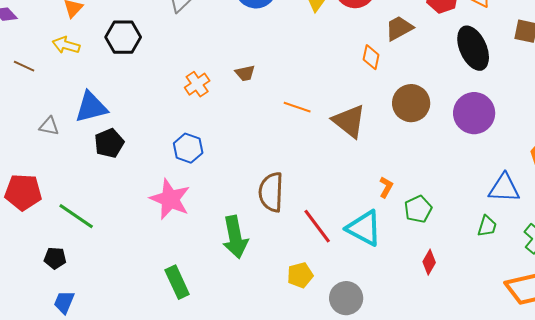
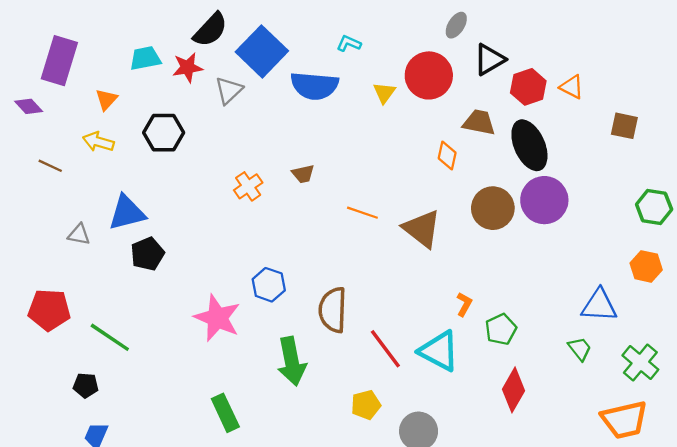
brown trapezoid: (399, 28) -> (479, 122), turned 40
black ellipse: (473, 48) -> (529, 145), moved
purple circle: (474, 113) -> (544, 200), moved
blue hexagon: (188, 148) -> (269, 285), moved
green trapezoid: (487, 226) -> (580, 349), turned -55
red diamond: (429, 262) -> (513, 390), size x1.5

